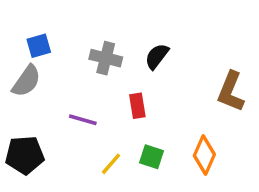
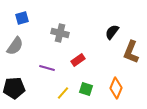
blue square: (39, 46) -> (22, 18), moved
black semicircle: (157, 56) -> (112, 32), moved
red rectangle: (137, 106) -> (78, 60), turned 64

